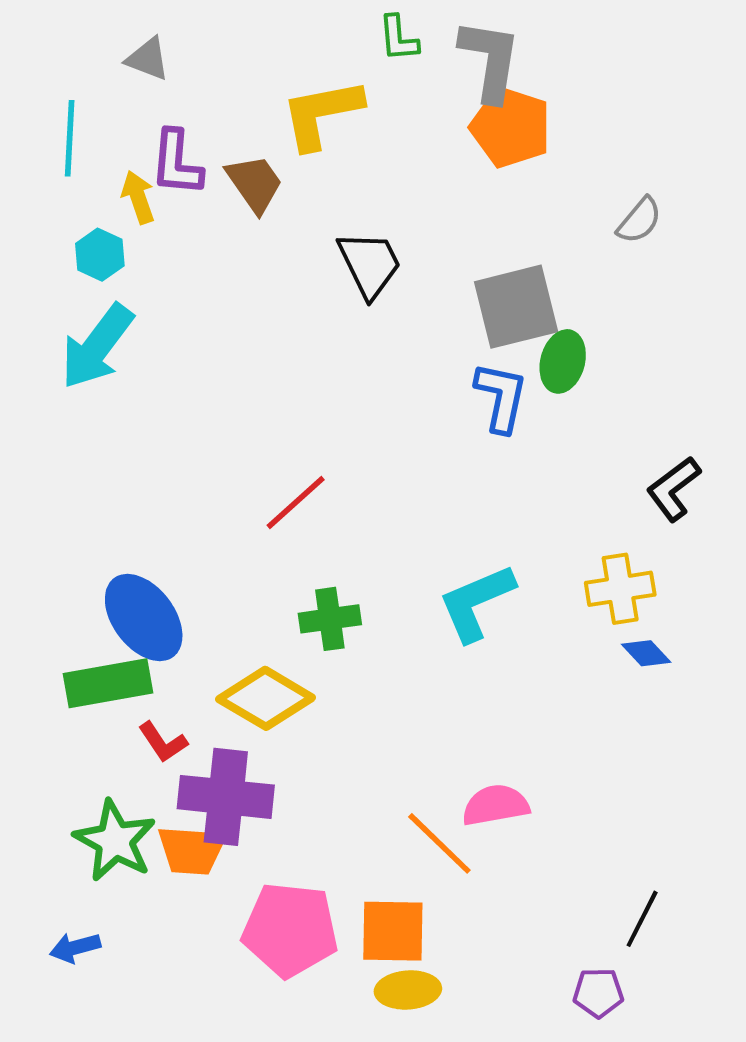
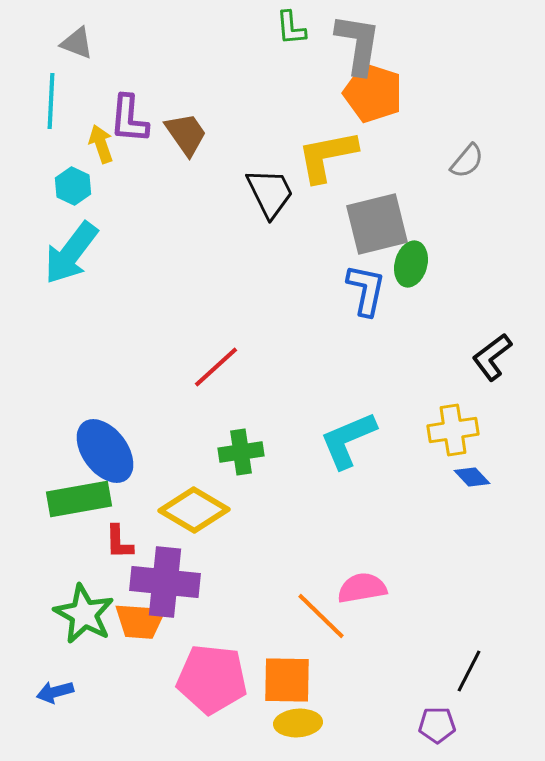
gray triangle: (148, 59) -> (77, 43), moved
yellow L-shape: (322, 114) -> (327, 156), moved
red L-shape: (163, 742) -> (119, 542), turned 33

